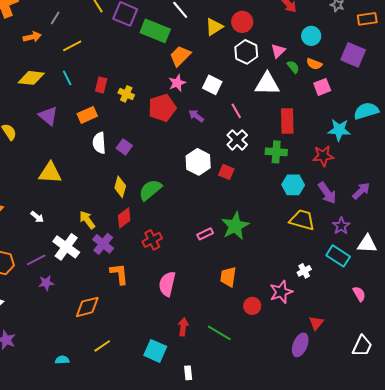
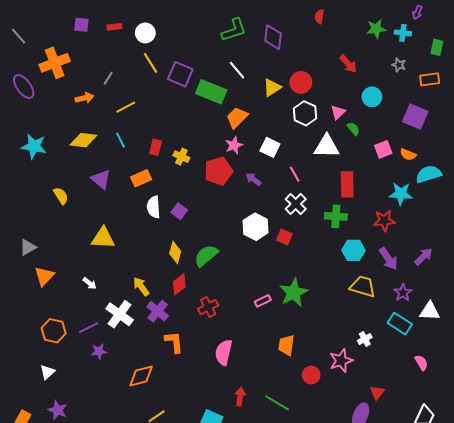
orange semicircle: (314, 64) -> (408, 155), moved

